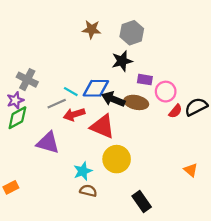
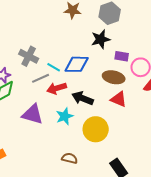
gray cross: (27, 80) -> (29, 56), moved
black arrow: (113, 99) -> (83, 98), moved
red triangle: (102, 126) -> (119, 99), moved, size x0.7
cyan star: (83, 171) -> (65, 116), moved

